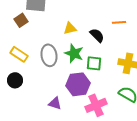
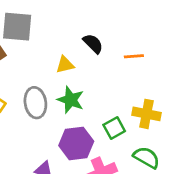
black semicircle: (97, 35) -> (93, 44), moved
green square: (94, 63) -> (114, 128), moved, turned -35

